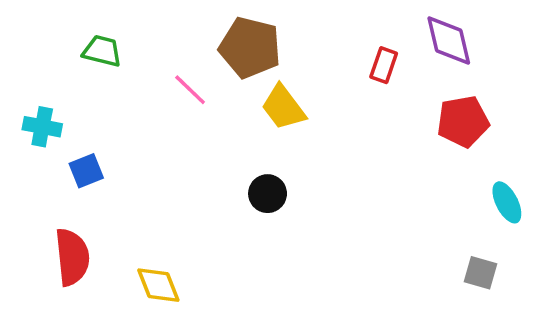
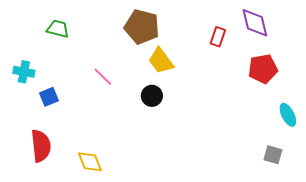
pink line: (190, 90) -> (103, 77), moved
black circle: (268, 194) -> (152, 96), moved

